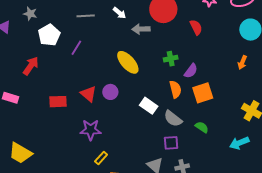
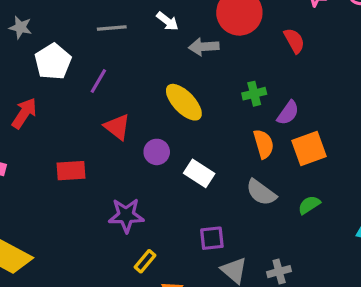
red triangle: (88, 94) -> (117, 127), moved
white rectangle: (149, 106) -> (199, 173), moved
green semicircle: (202, 127) -> (309, 205), turned -64
purple square: (171, 143) -> (212, 238), moved

